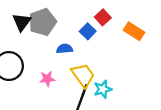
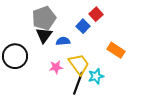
black triangle: (22, 22) -> (44, 35), moved
orange rectangle: (134, 31) -> (116, 50), moved
pink star: (47, 79) -> (56, 67), moved

